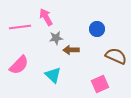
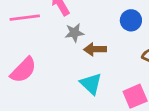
cyan triangle: (53, 75) -> (91, 84), moved

